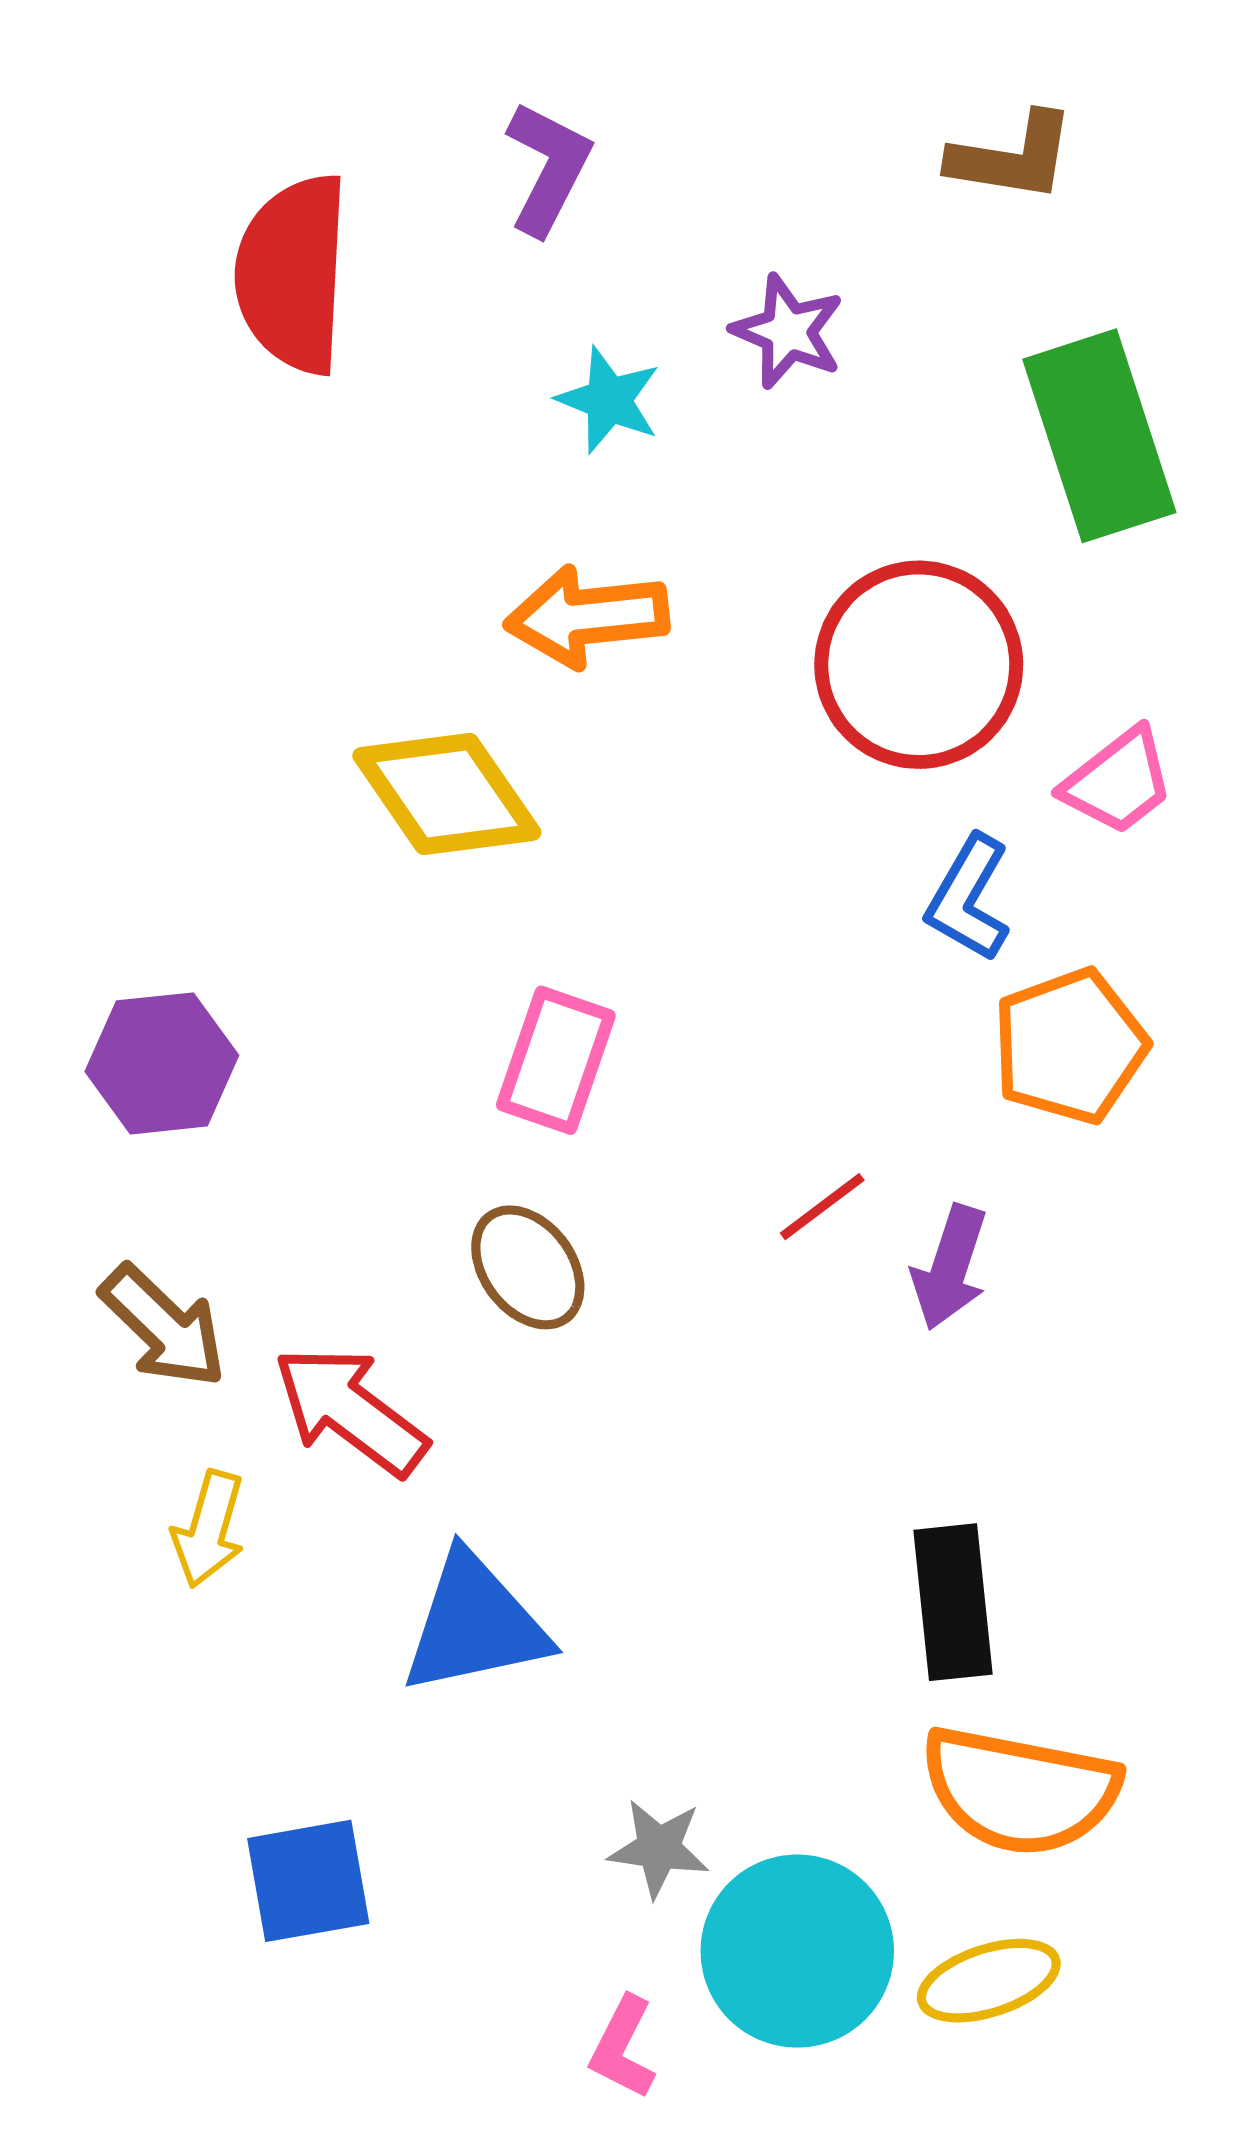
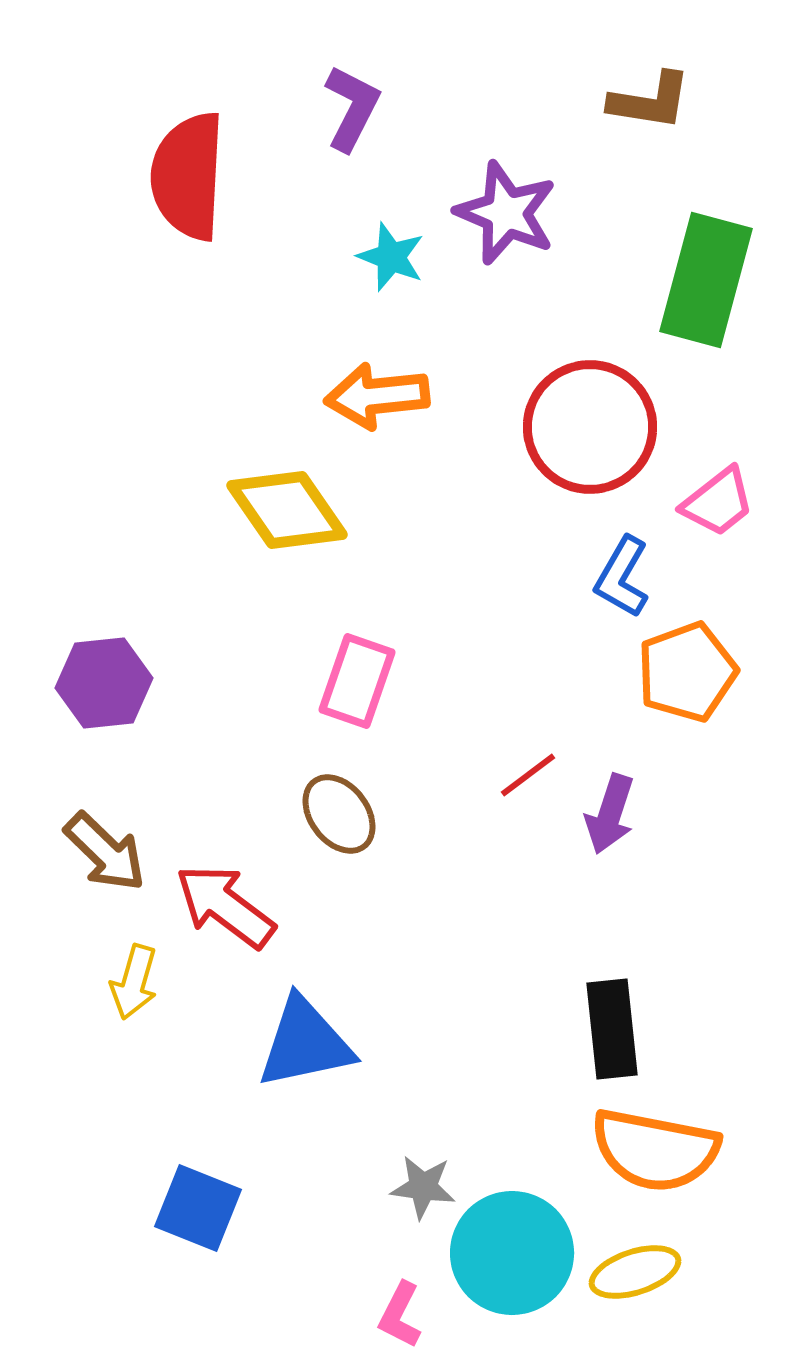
purple star: (788, 331) -> (506, 213), size x1.4
green rectangle: (1099, 436) -> (706, 280), turned 33
blue square: (308, 1881) -> (198, 1208), turned 32

